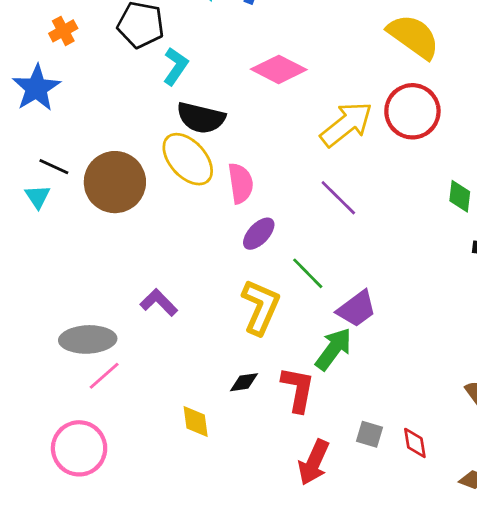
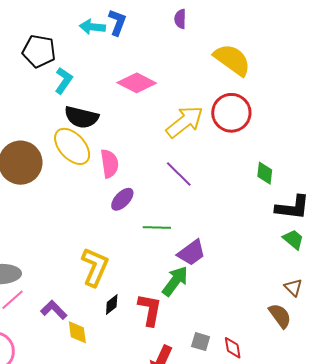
green line: (308, 273) -> (157, 227), turned -44
purple L-shape: (159, 302) -> (54, 310), moved
yellow L-shape: (261, 307) -> (95, 267), moved
black diamond: (244, 382) -> (112, 305), turned -30

